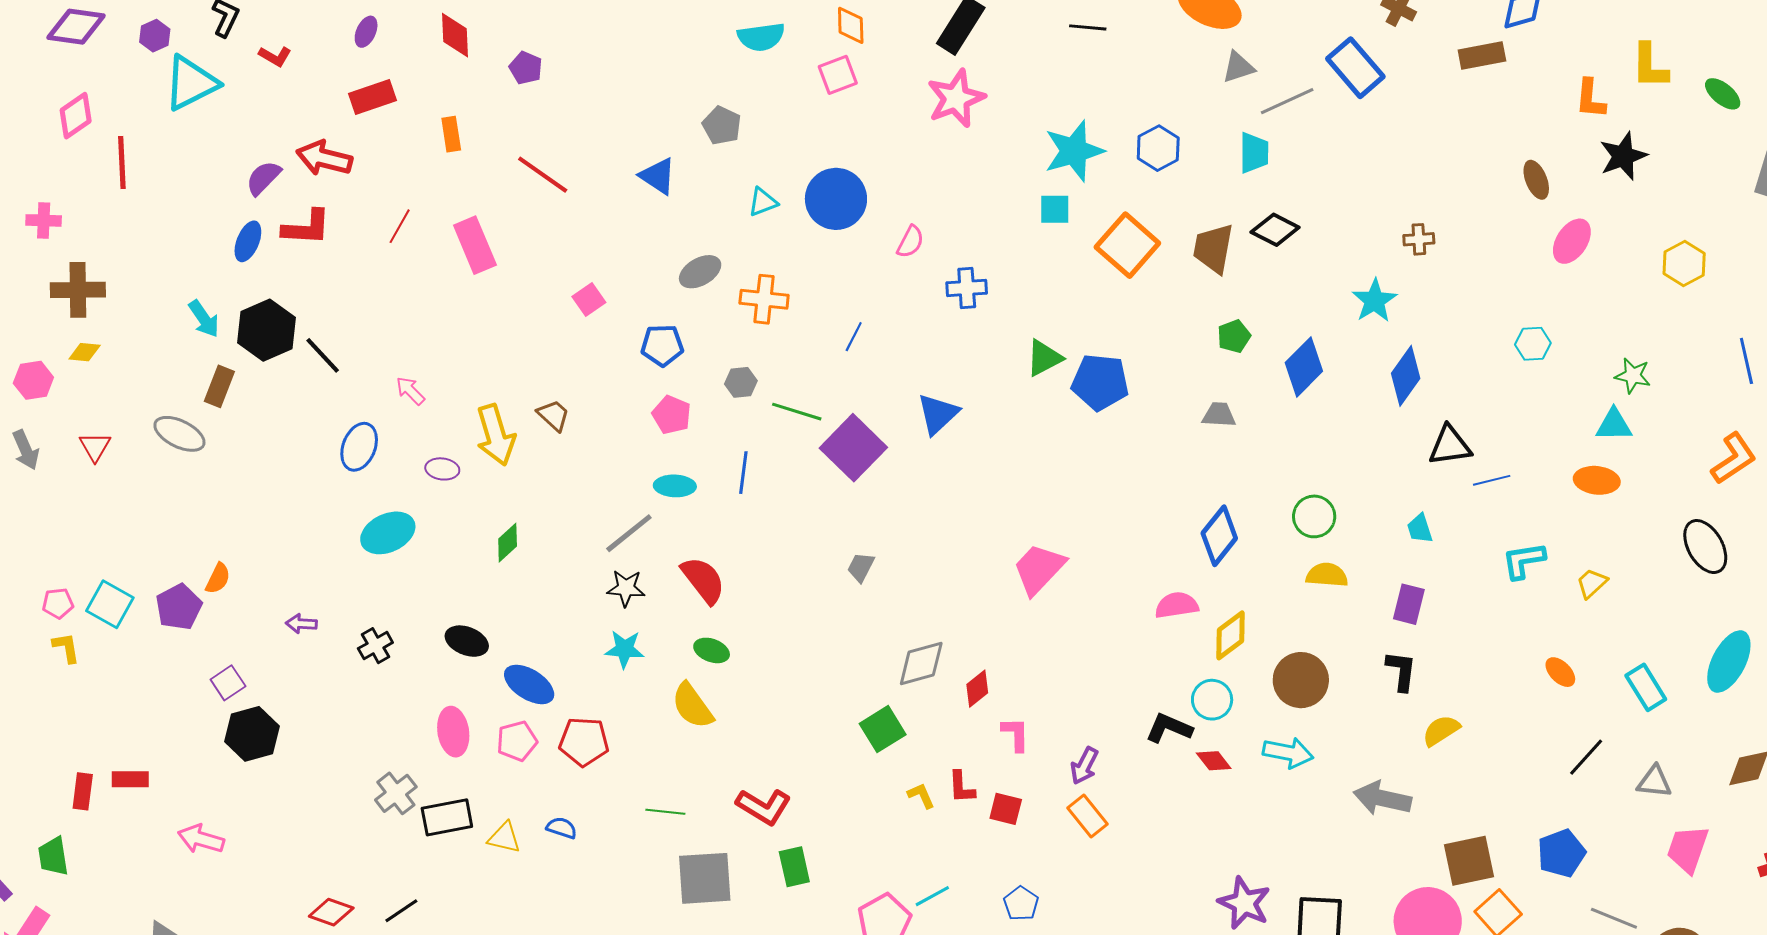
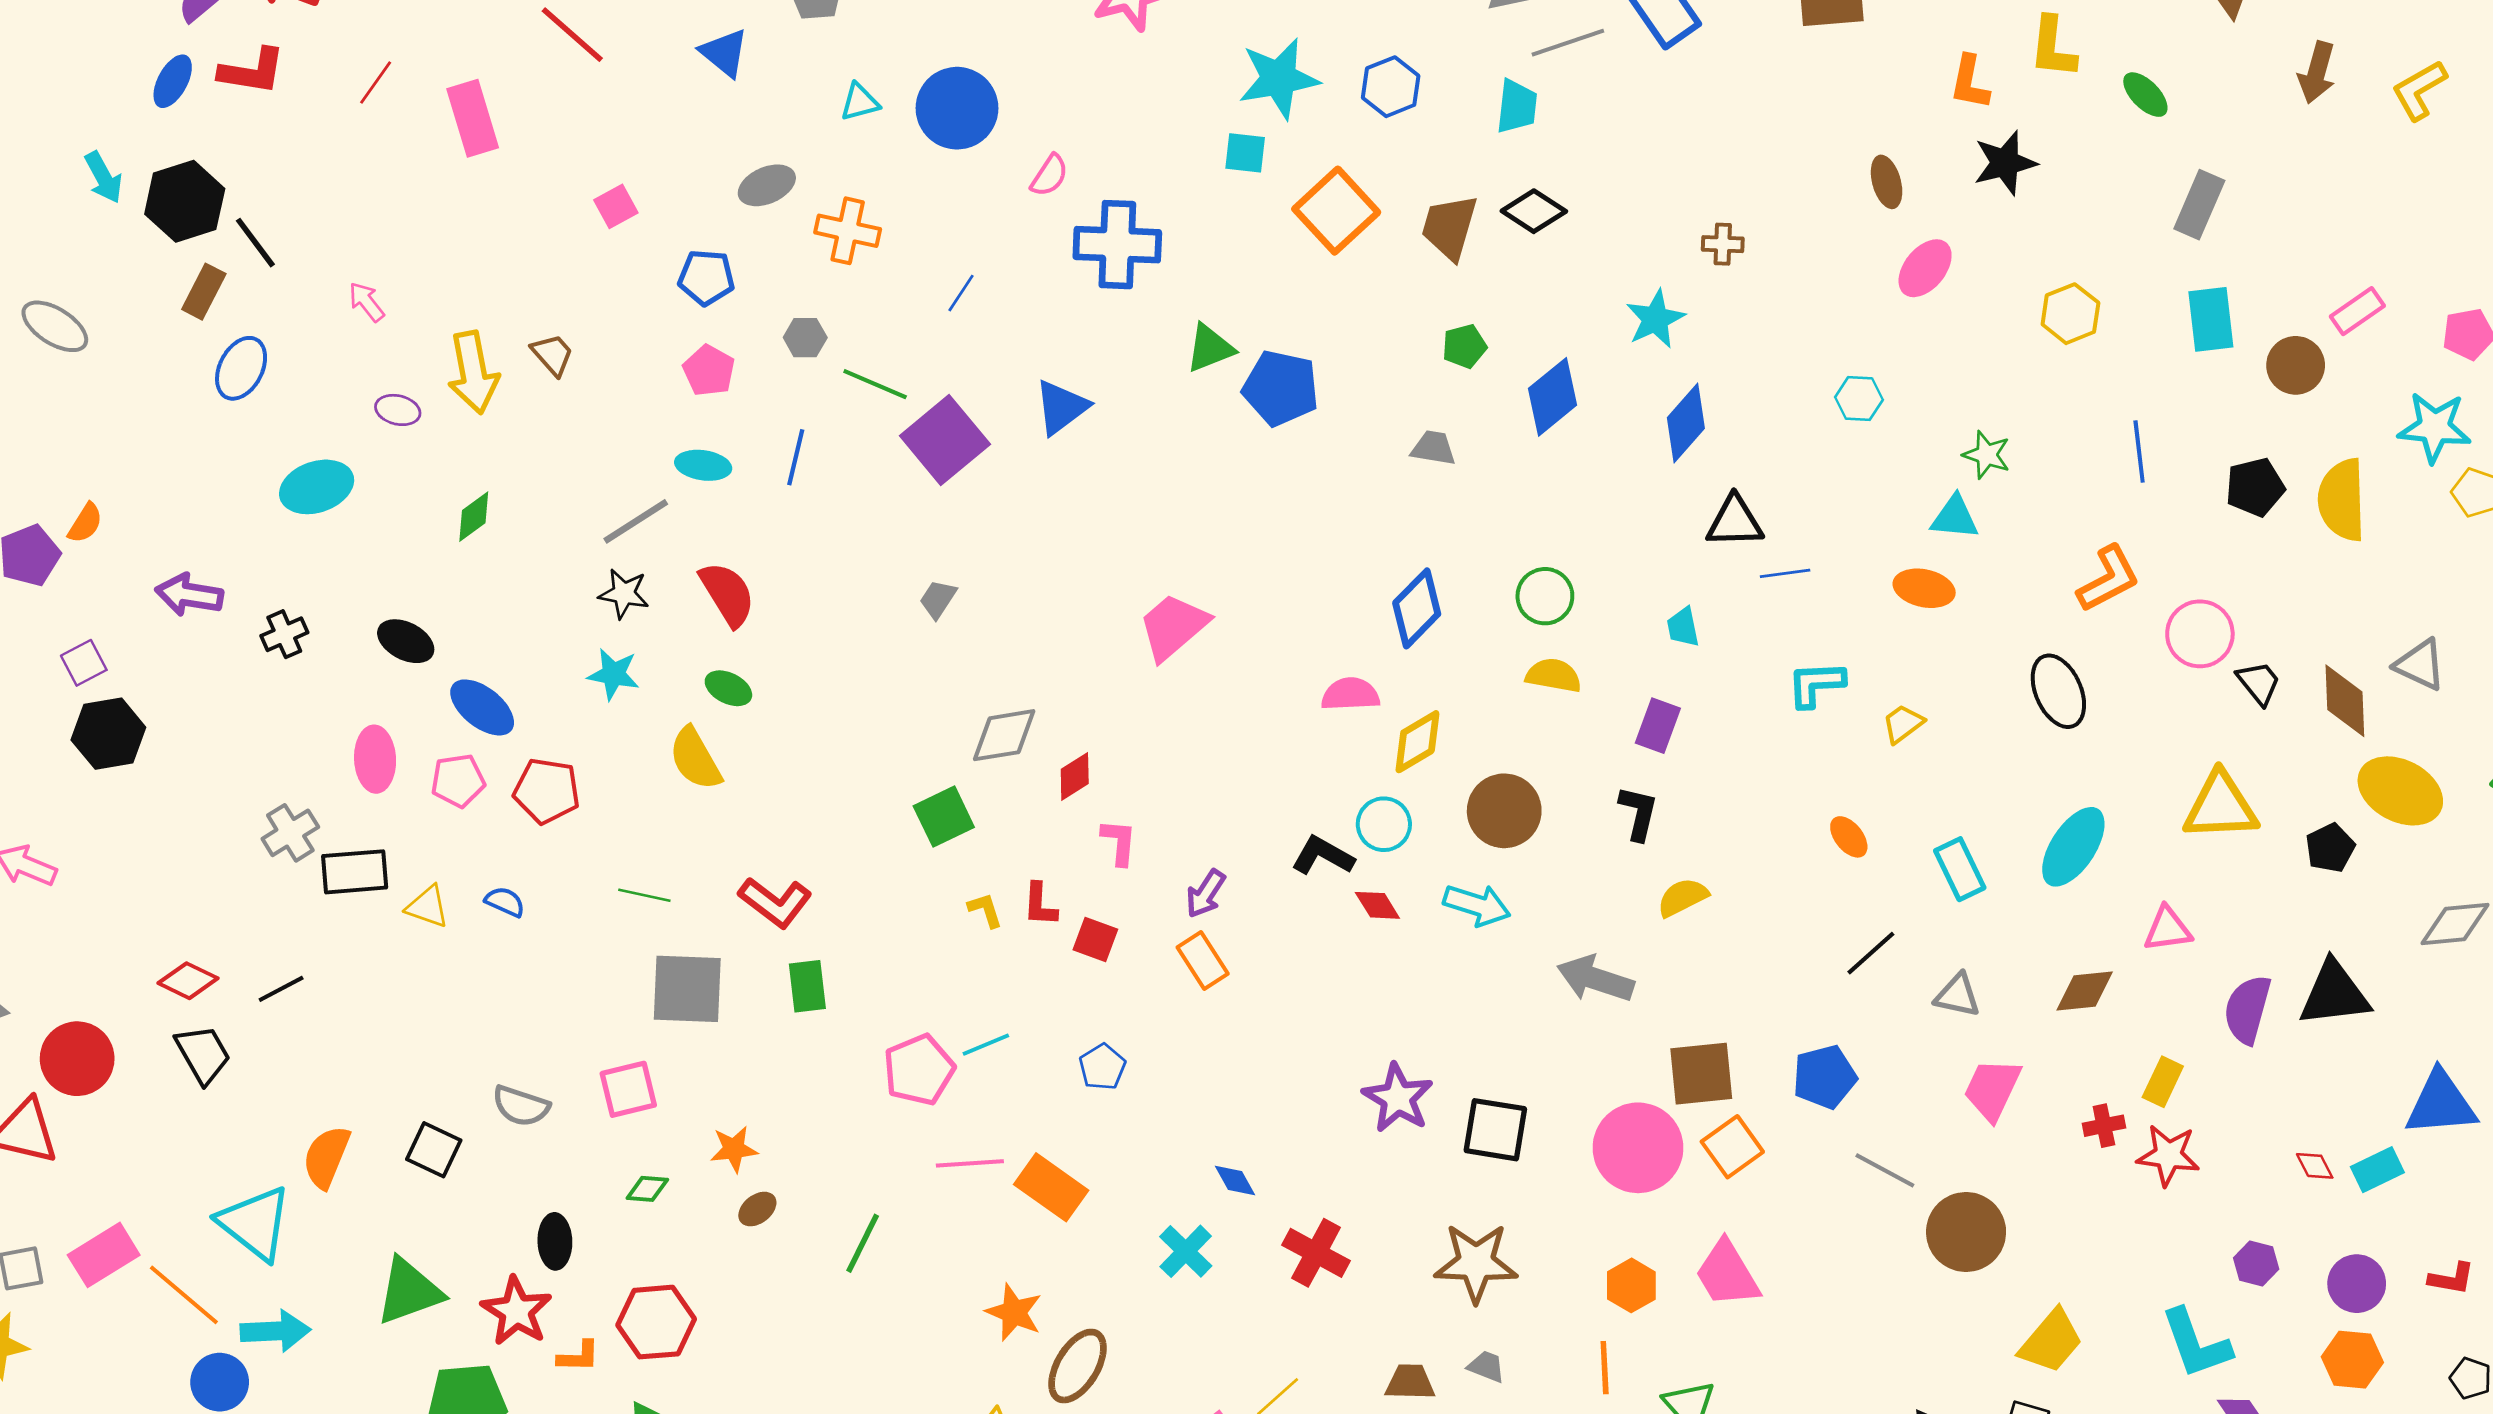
blue cross: (967, 288) -> (1117, 245), size x1.6
brown rectangle: (219, 386) -> (204, 292), moved
blue ellipse: (359, 447) -> (241, 368), moved
purple arrow: (301, 624) -> (189, 595), size x1.6

